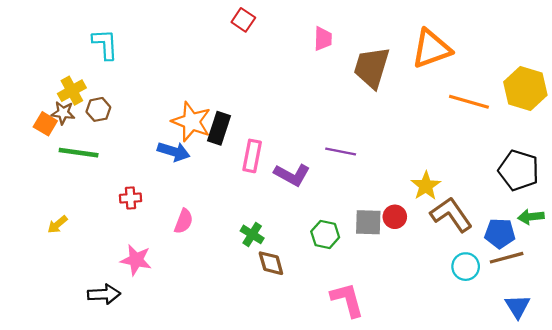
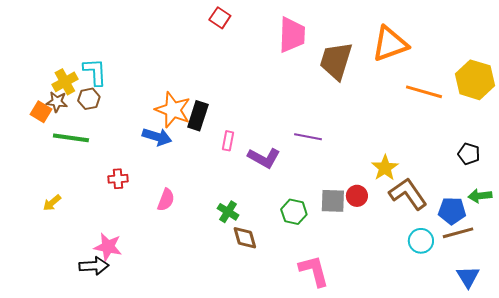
pink trapezoid: (323, 39) -> (292, 35), size x1.6
cyan L-shape: (105, 44) -> (95, 72), moved
pink rectangle: (252, 156) -> (228, 141), size x0.7
black pentagon: (519, 170) -> (469, 154), size x0.6
pink star: (136, 260) -> (108, 247), moved

